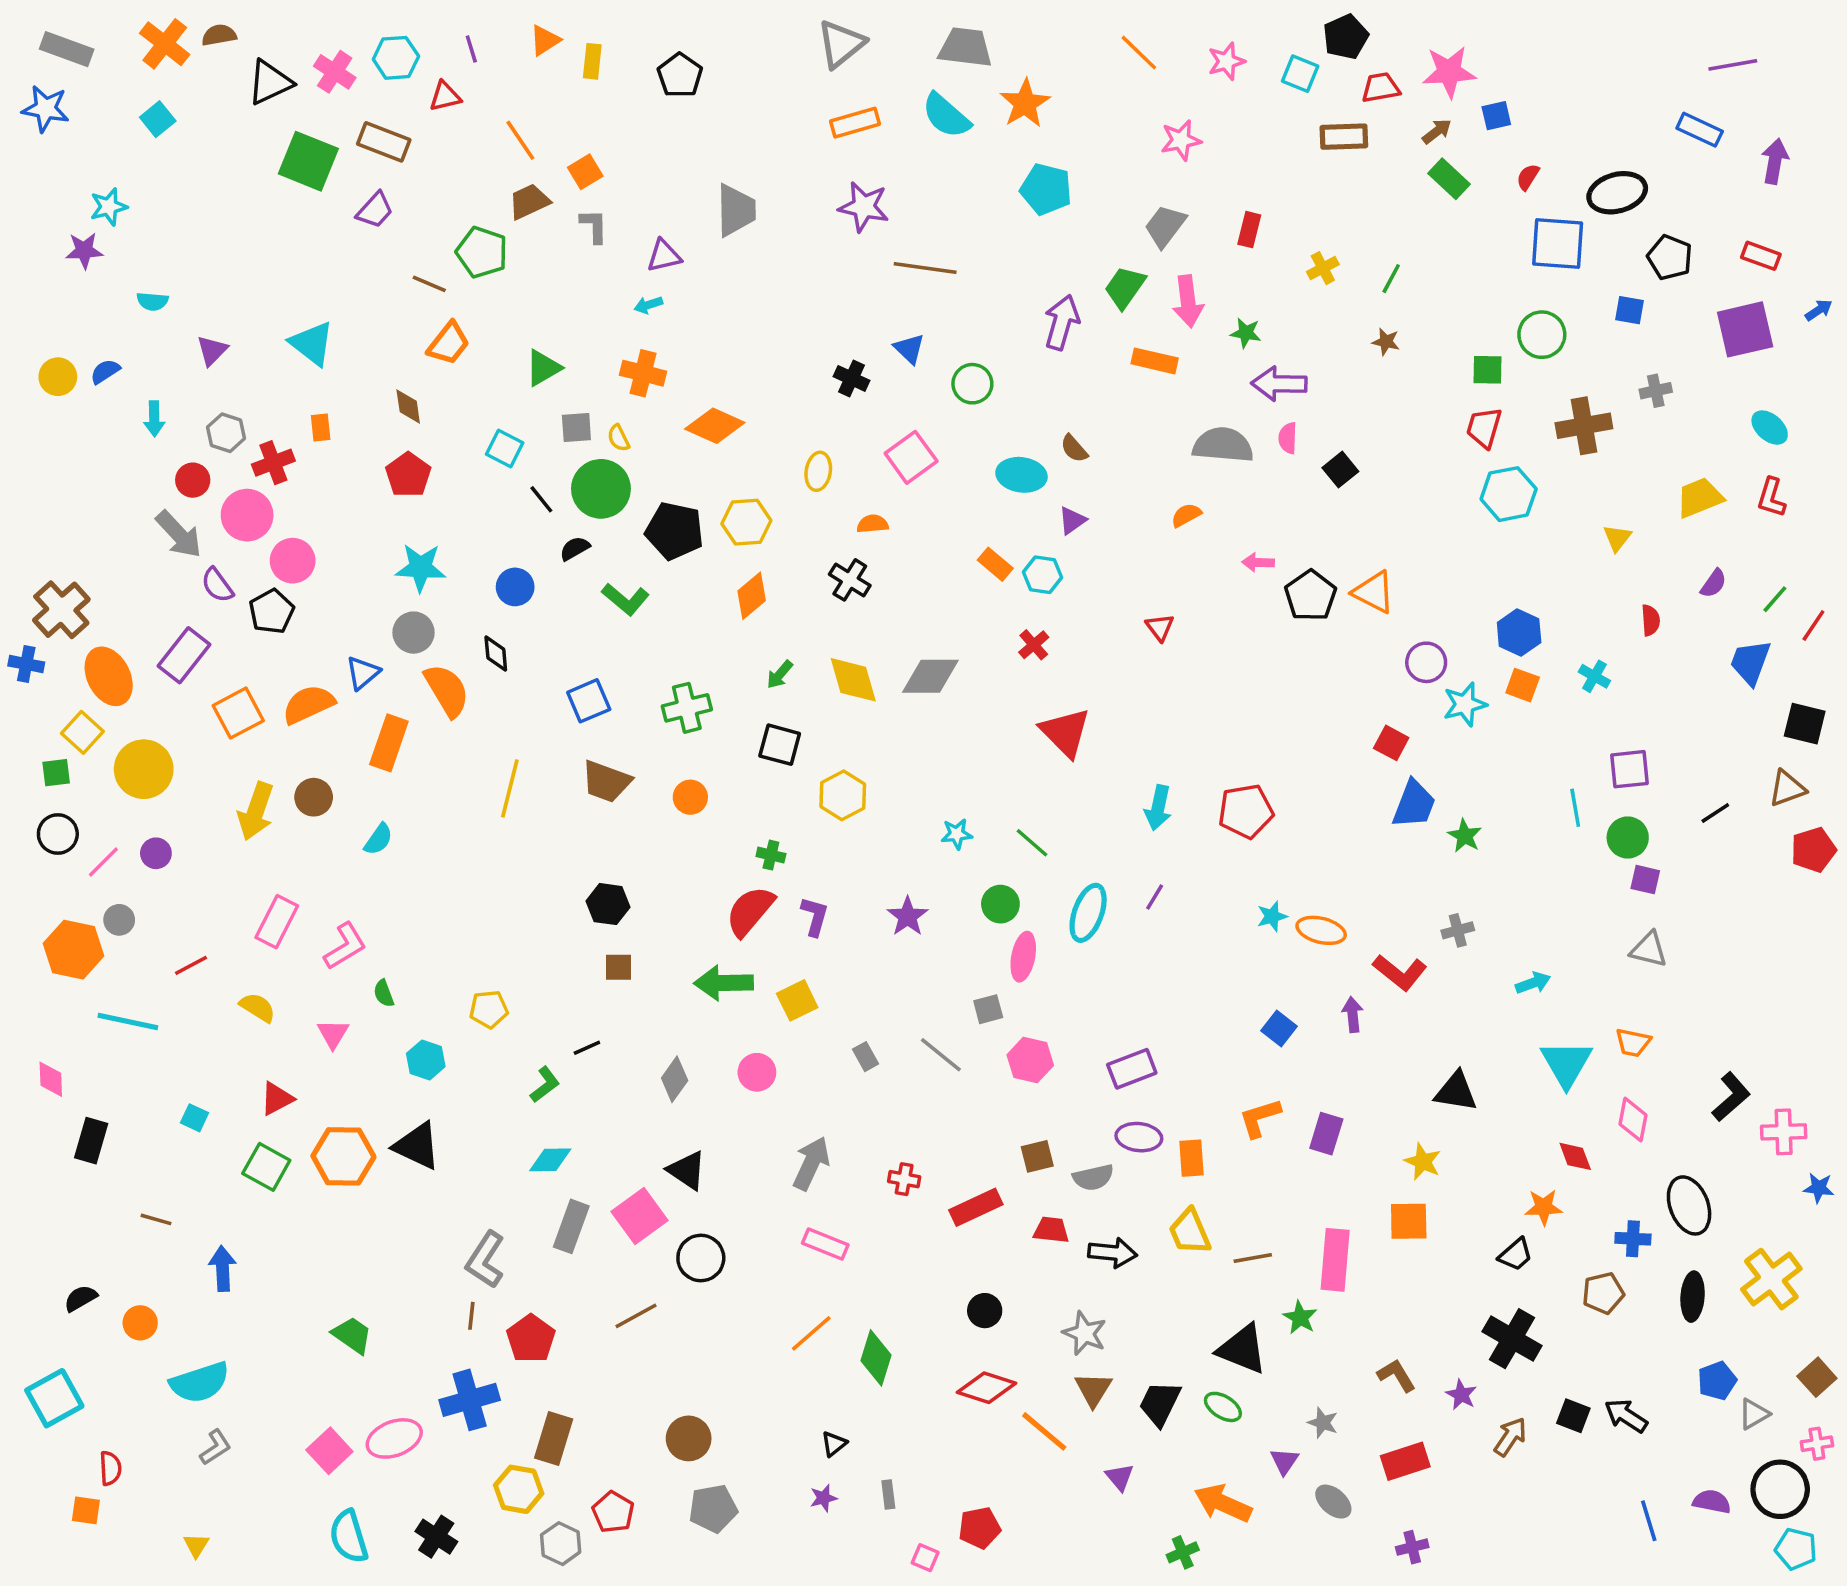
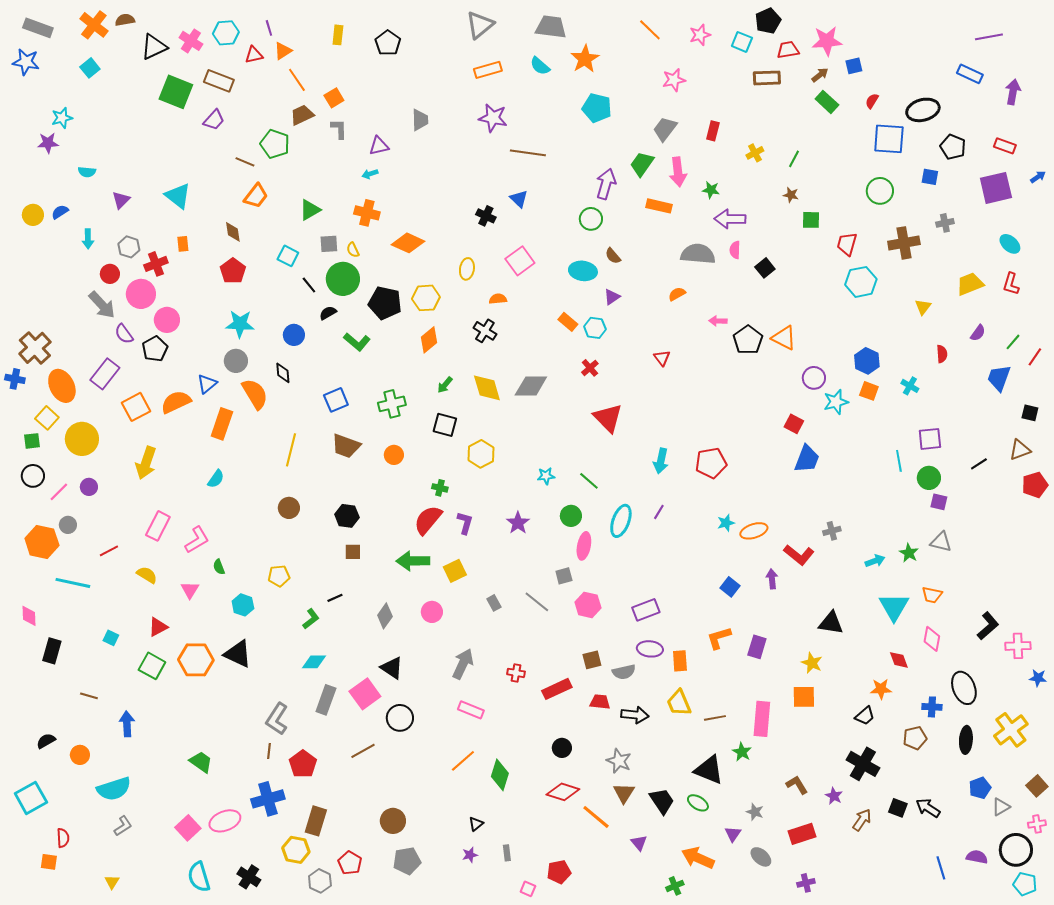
orange triangle: (545, 40) -> (283, 51), moved
cyan semicircle: (946, 116) -> (540, 66), size x0.7
gray trapezoid: (736, 210) -> (420, 120), size x0.7
green square: (1488, 370) -> (811, 220), moved
green circle: (972, 384) -> (591, 219), moved
black square: (1805, 724) -> (1030, 413), size x0.7
brown circle: (314, 797) -> (289, 508), moved
green star: (1465, 836) -> (909, 553), moved
orange ellipse: (1321, 930) -> (754, 531), turned -32
black trapezoid: (1160, 1403) -> (662, 801), turned 120

